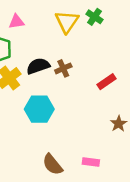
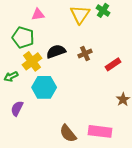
brown cross: (63, 68) -> (85, 53), moved
cyan hexagon: (39, 109) -> (44, 87), moved
pink rectangle: (91, 162) -> (100, 131), size x1.6

